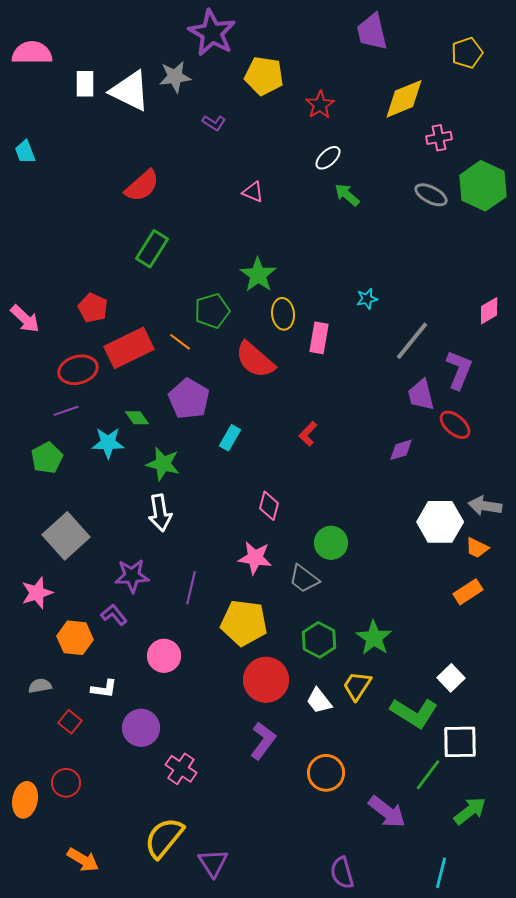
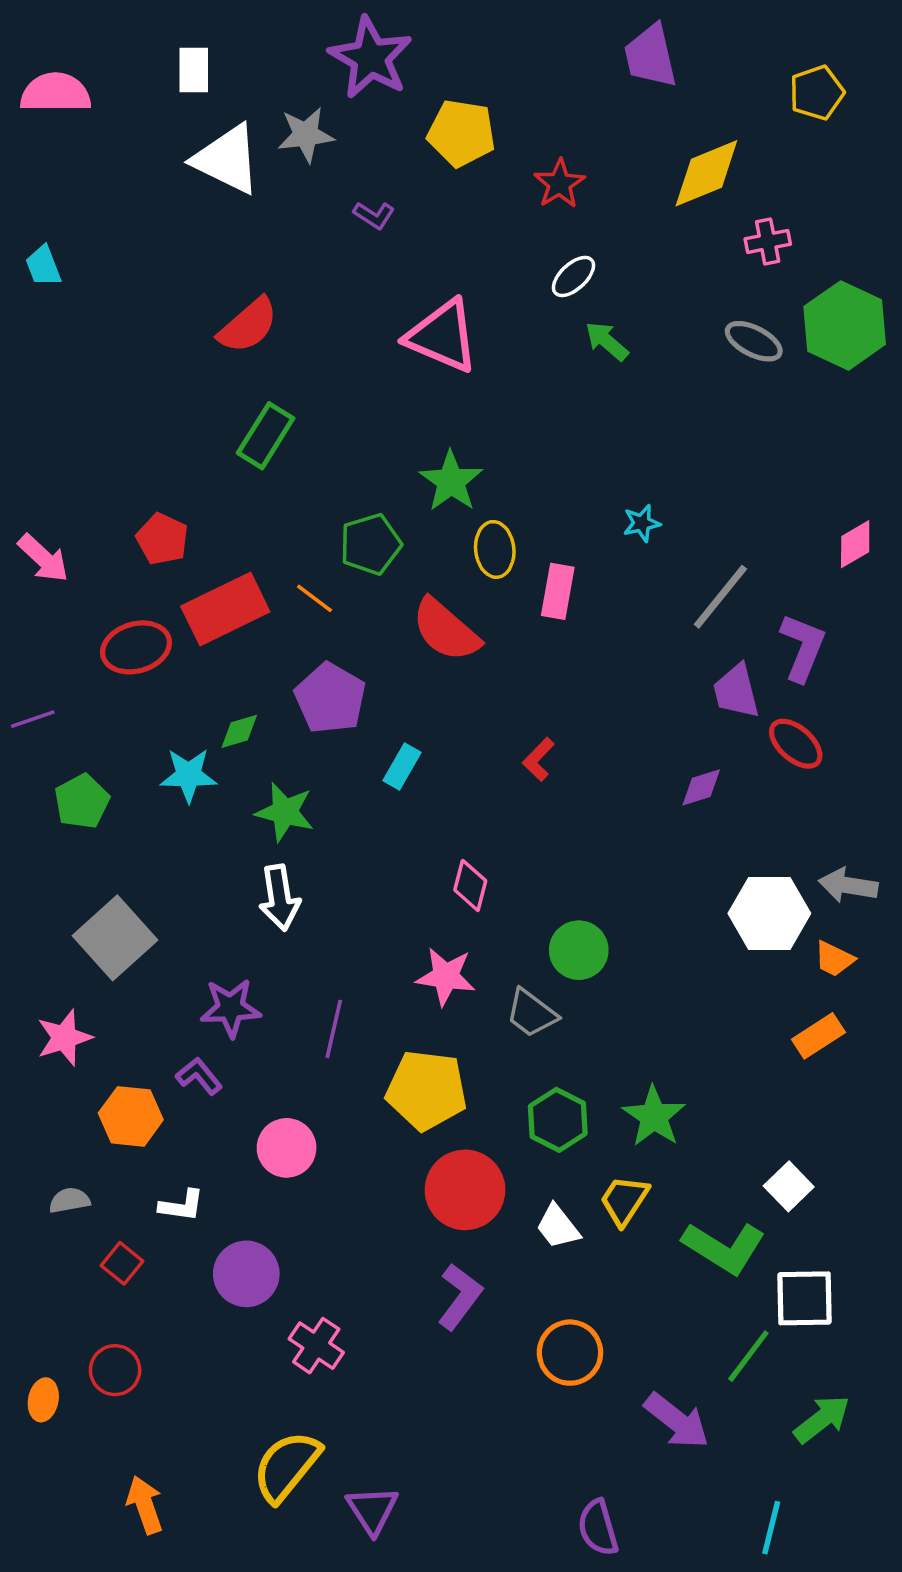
white rectangle: (85, 84) -> (194, 70), moved
pink triangle: (253, 192) -> (442, 336), size x2.0
purple line: (66, 411) -> (33, 719), moved
green diamond: (137, 418) -> (239, 731), turned -70
orange ellipse: (25, 800) -> (43, 1400), size x0.7
orange arrow: (83, 860) -> (145, 1505), turned -140

